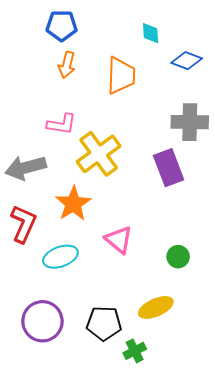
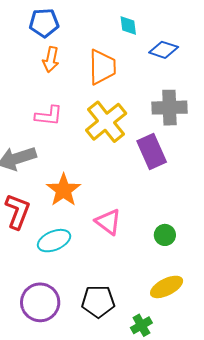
yellow cross: (99, 154) -> (106, 122), moved
yellow ellipse: (156, 307) -> (167, 287), moved
green cross: (135, 351) -> (141, 325), moved

